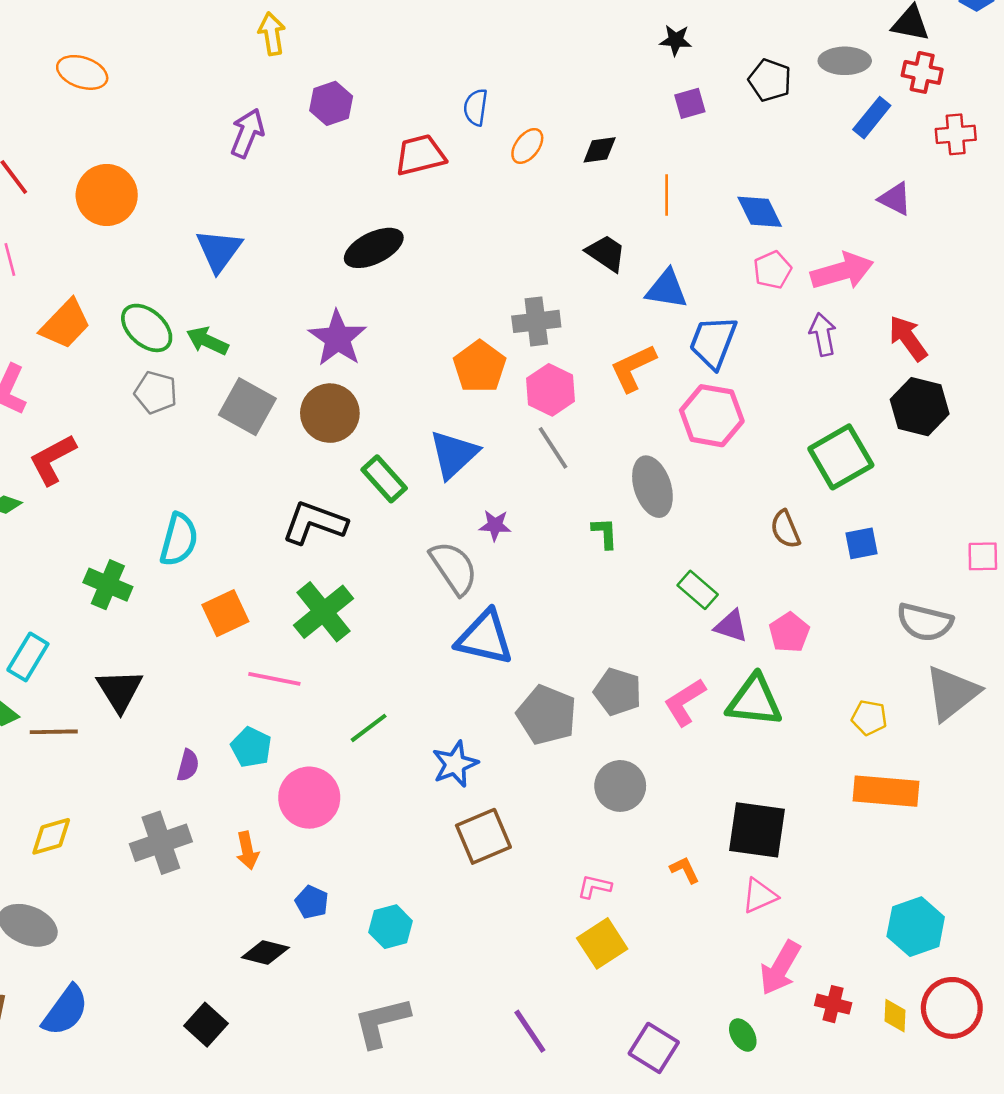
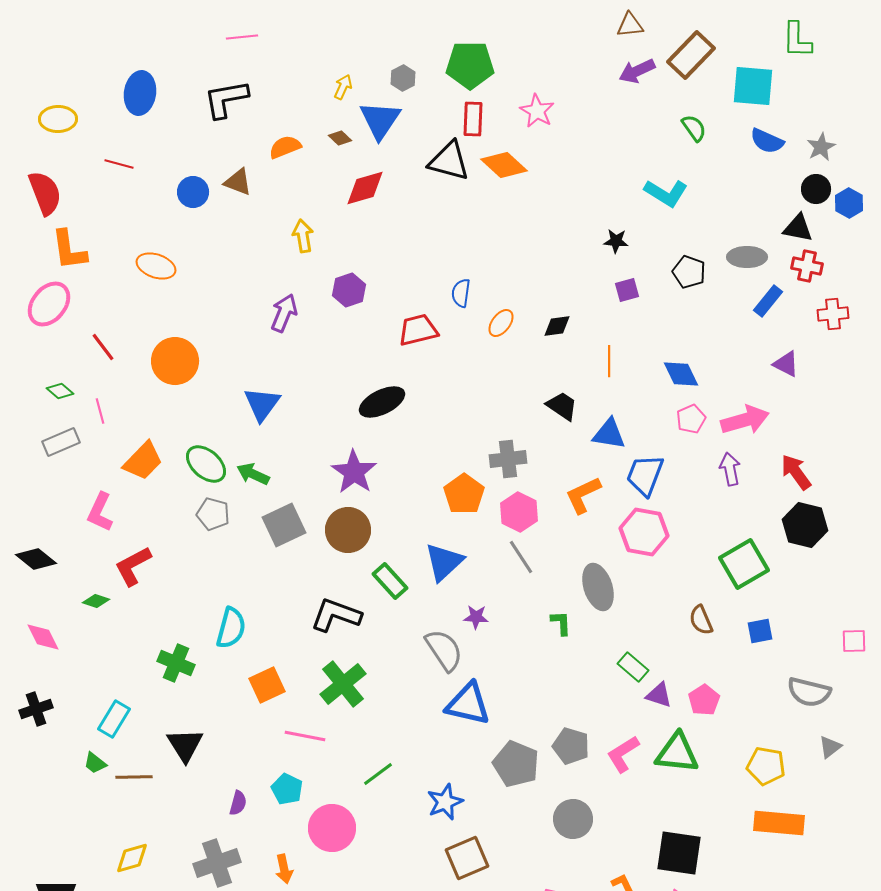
gray square: (247, 407) -> (284, 525), turned 36
gray triangle: (952, 693) -> (830, 747), size x0.5
yellow pentagon: (869, 718) -> (766, 766), size x1.4

